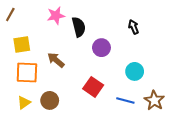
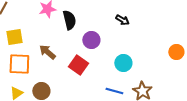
black arrow: (134, 27) -> (122, 20), turned 144
red square: (93, 87) -> (78, 65), moved

